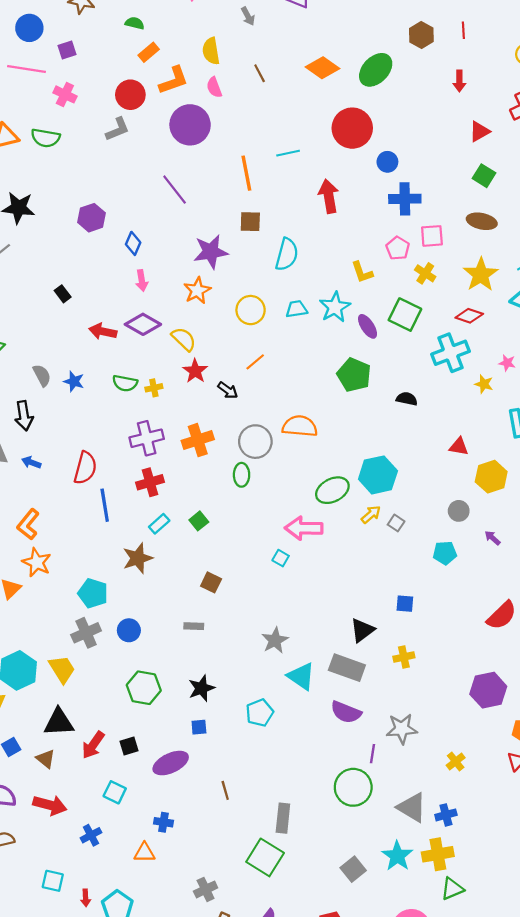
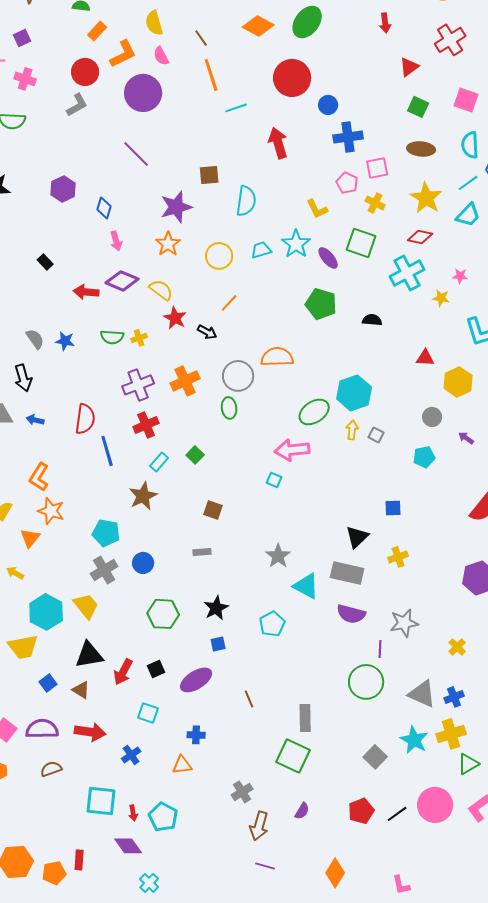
orange line: (246, 173) -> (211, 75), moved
yellow arrow: (371, 514) -> (352, 430), turned -36
cyan square: (53, 881) -> (101, 801), size x1.5

